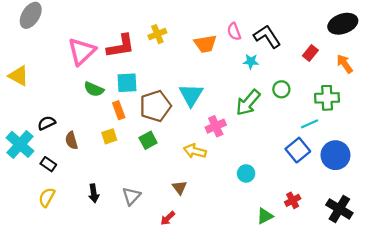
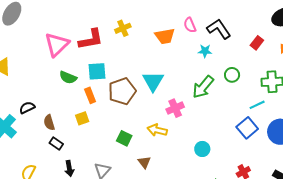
green square: (148, 140) -> (124, 138), moved, turned -35
black rectangle: (48, 164) -> (56, 144), moved

